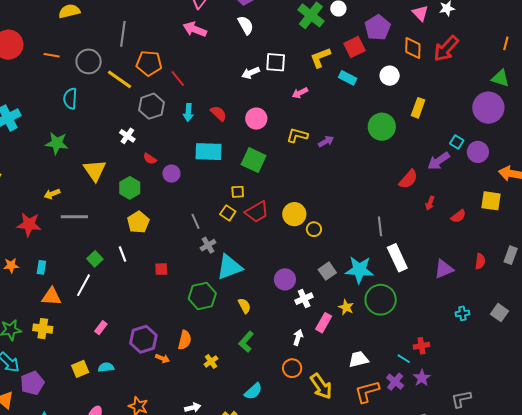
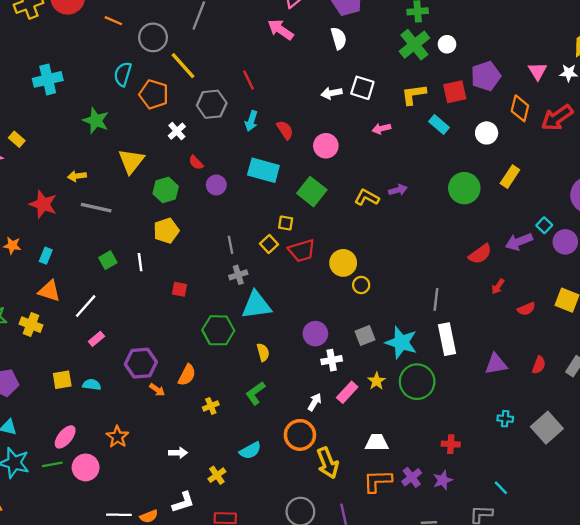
orange pentagon: (149, 63) -> (154, 94), moved
yellow L-shape: (297, 135) -> (367, 198), moved
white line: (83, 285) -> (86, 306), moved
gray square: (500, 313) -> (547, 428), size x1.5
cyan line: (404, 359) -> (501, 488), moved
orange circle: (292, 368) -> (300, 435), size x1.4

